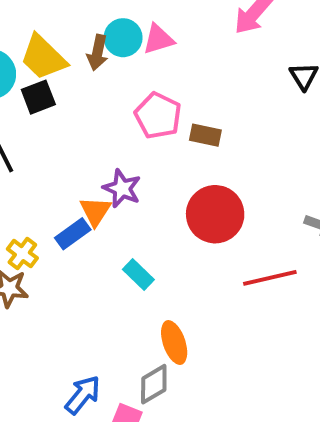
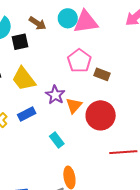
pink triangle: (158, 39) -> (86, 22), size x1.5
brown arrow: (97, 53) -> (38, 23), moved, turned -78
yellow trapezoid: (43, 57) -> (24, 79), moved
orange triangle: (95, 211) -> (74, 106), moved

